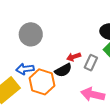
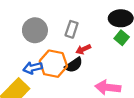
gray rectangle: (91, 63) -> (72, 29), moved
orange hexagon: (42, 82) -> (53, 64), moved

